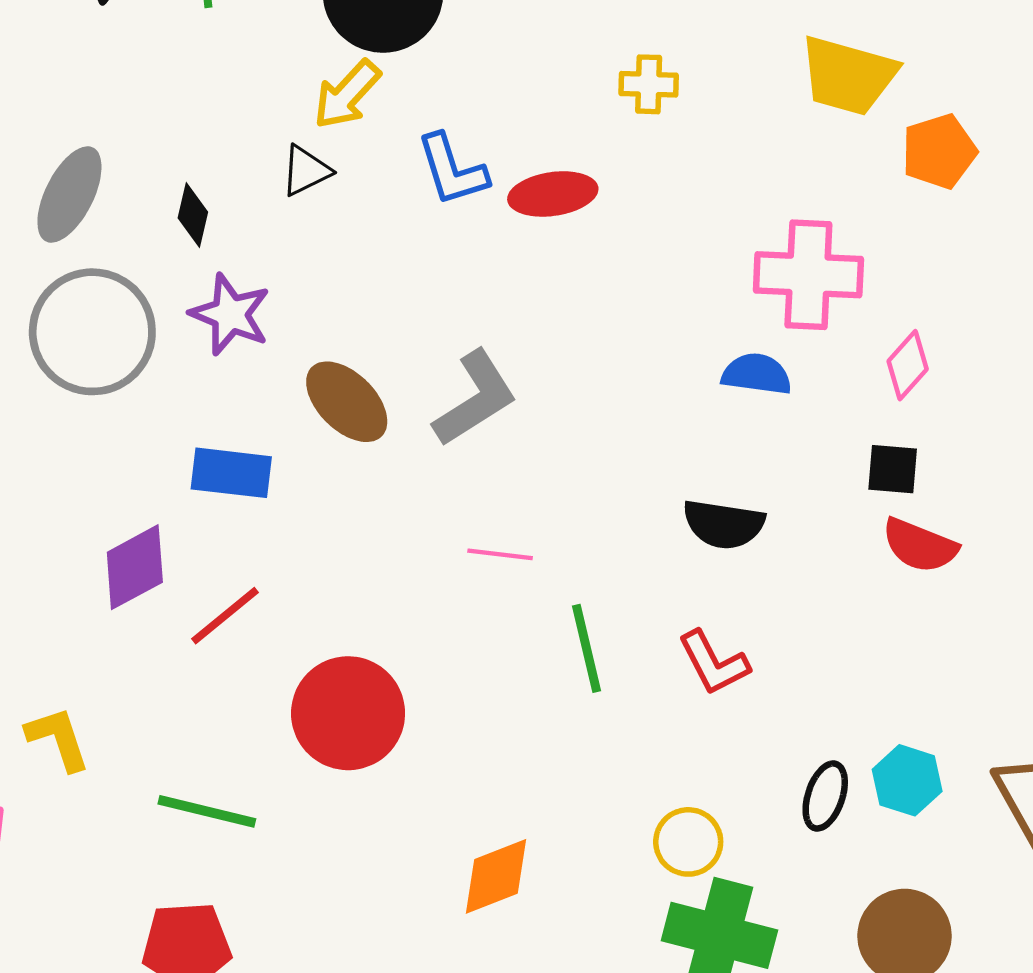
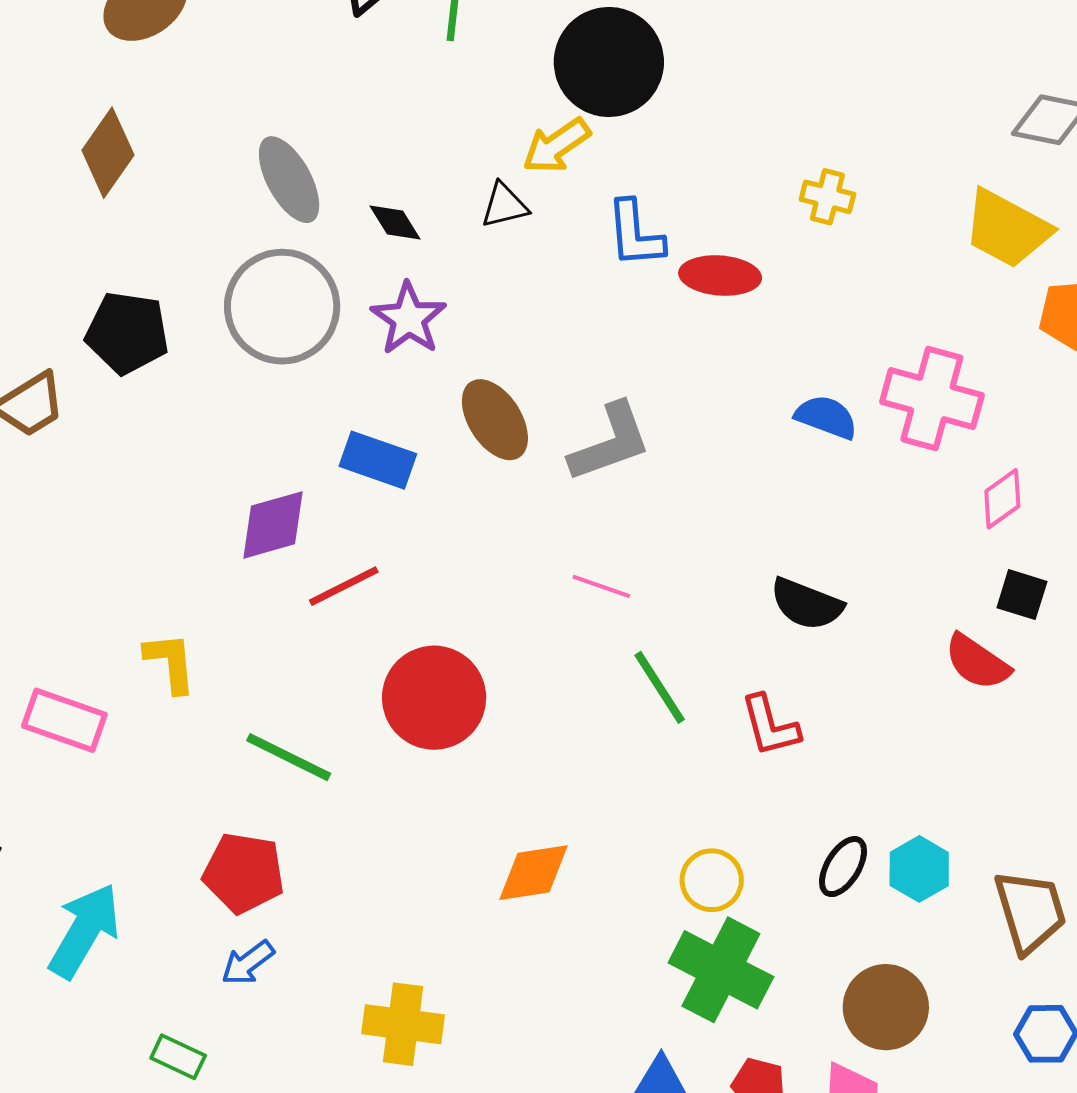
gray ellipse: (69, 194) -> (289, 180), turned -68
black diamond: (193, 215) -> (395, 223), turned -58
blue semicircle: (757, 374) -> (826, 417), moved
black square: (893, 469) -> (1022, 595), moved
green line: (586, 648) -> (660, 687), turned -32

